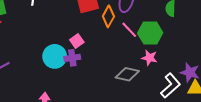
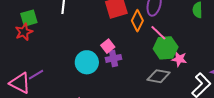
green hexagon: (150, 33) -> (166, 48), moved
purple cross: (72, 58) -> (114, 58), moved

